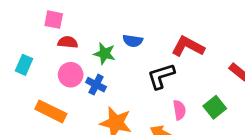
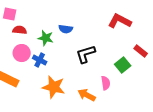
red L-shape: (188, 46) -> (120, 21), moved
green square: (215, 107) -> (123, 65), moved
pink semicircle: (179, 110) -> (106, 83), moved

